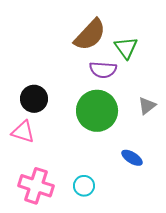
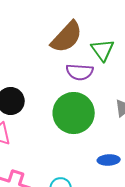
blue ellipse: (132, 158) -> (109, 160), turned -35

